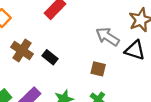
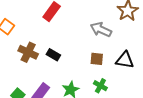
black triangle: (135, 50) -> (125, 60), moved

